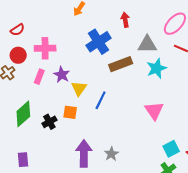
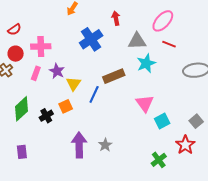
brown rectangle: (121, 64) -> (114, 76), moved
orange square: (70, 112) -> (66, 106), turned -32
cyan square: (171, 149) -> (162, 121), moved

